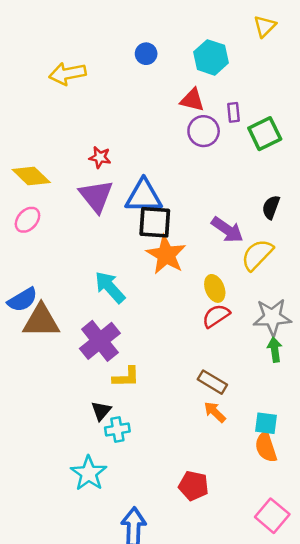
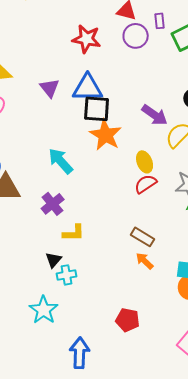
red star: (100, 157) -> (87, 39), moved, size x1.6
purple triangle: (96, 196) -> (50, 88), size x0.7
purple cross: (100, 341) -> (53, 204), size x0.7

